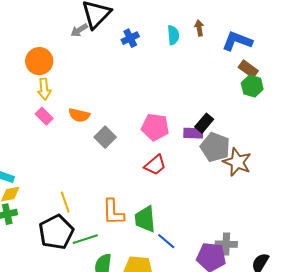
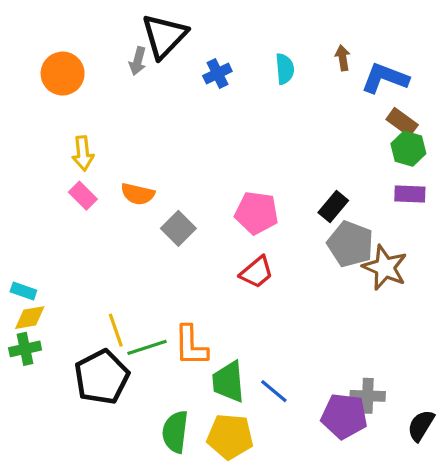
brown arrow: (199, 28) -> (343, 58), moved
gray arrow: (79, 30) -> (138, 61), turned -42
orange circle: (39, 61) -> (63, 74), moved
purple rectangle: (193, 133) -> (410, 194), moved
green trapezoid: (145, 219) -> (228, 382), moved
green line: (85, 239) -> (147, 347), moved

